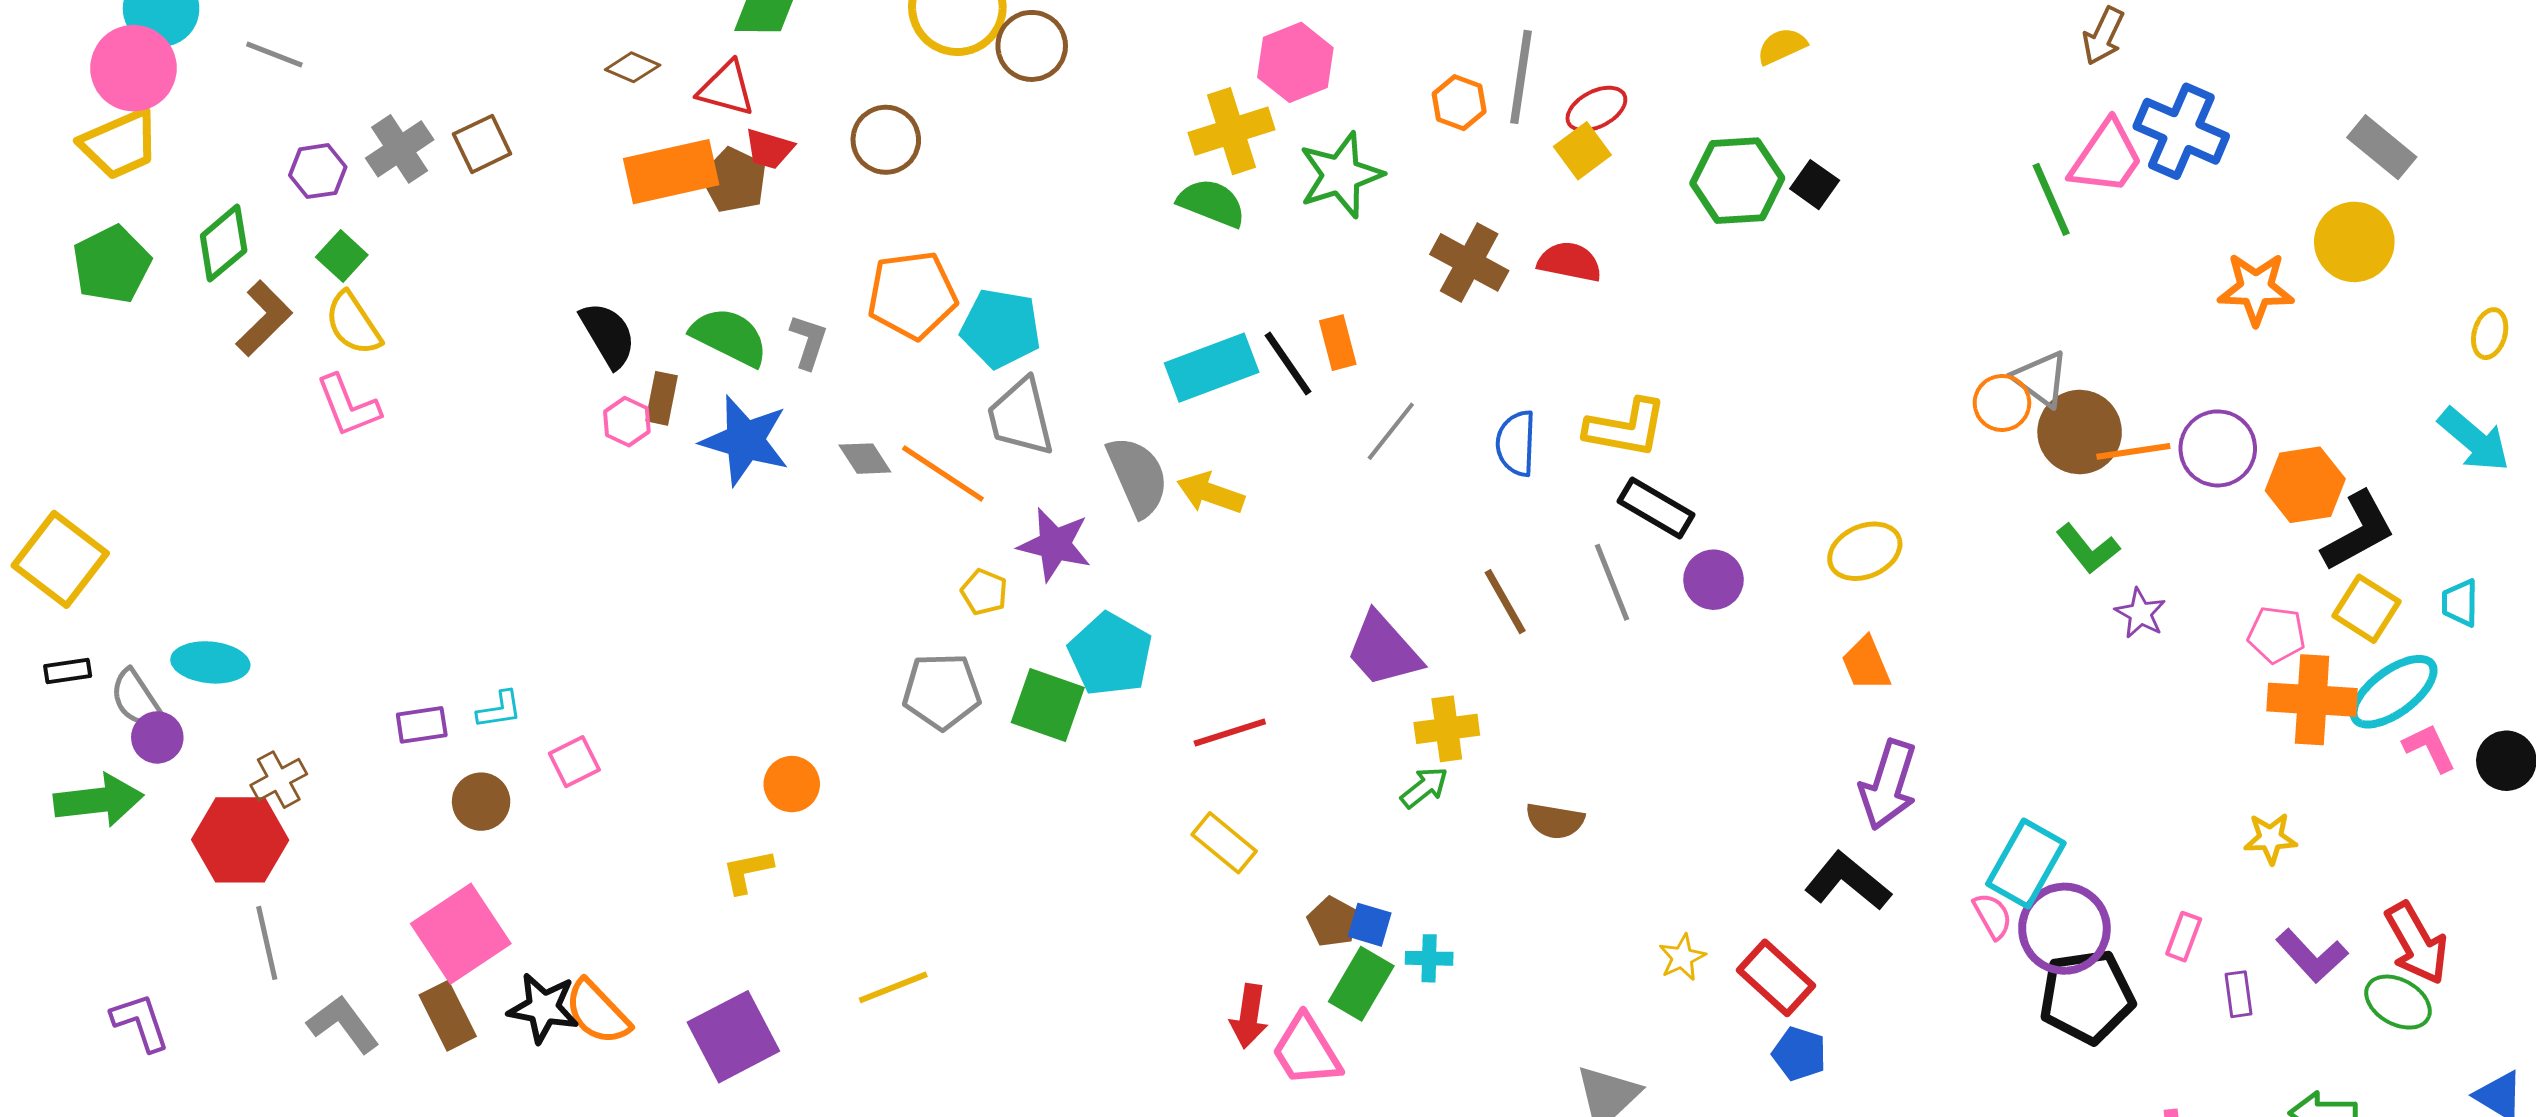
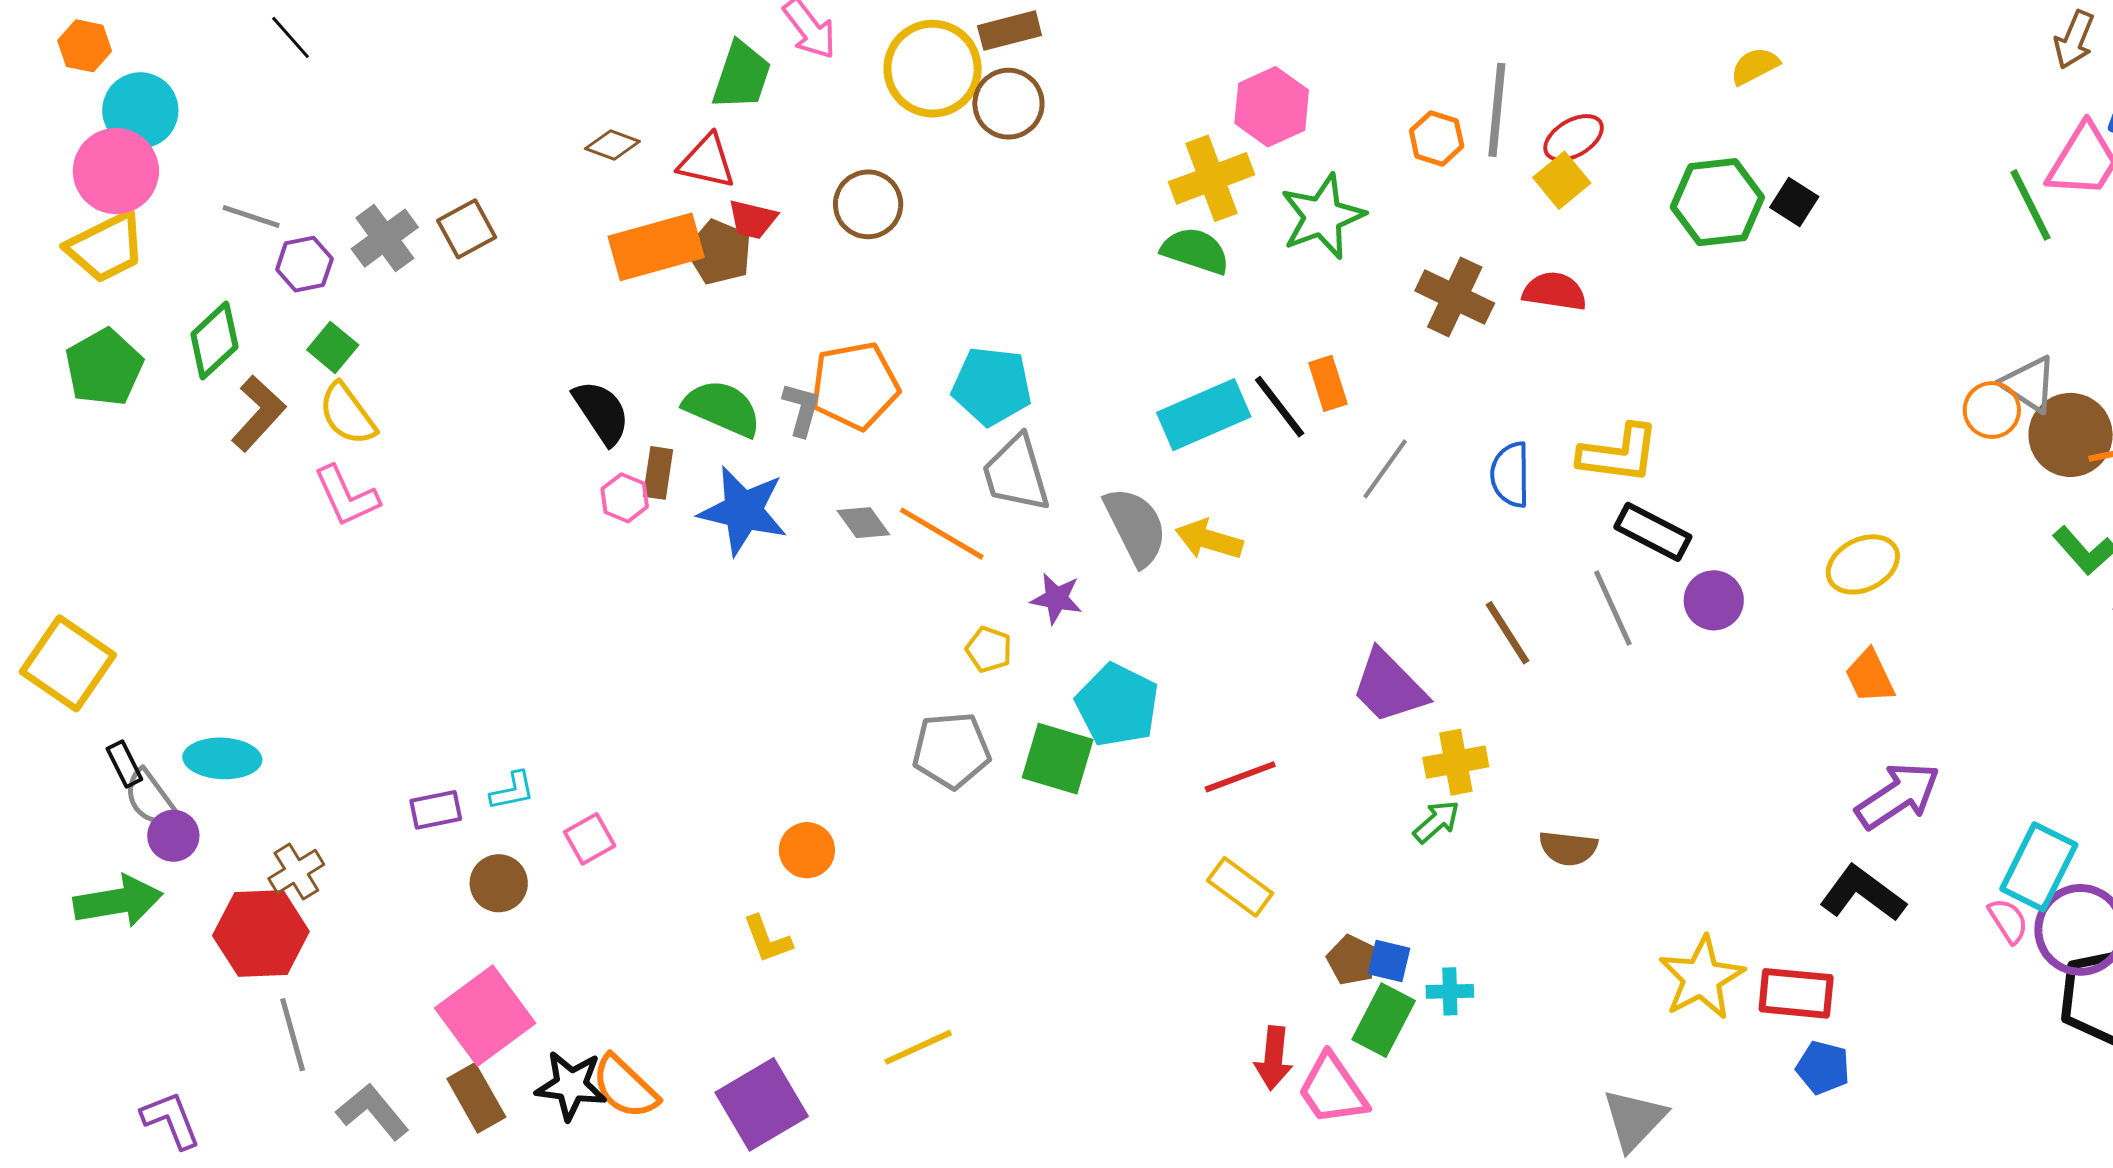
gray line: (274, 55) -> (251, 216), moved
orange pentagon: (912, 295) -> (855, 386), moved
purple star: (1055, 545) -> (1056, 599), size x0.7
black rectangle: (68, 671) -> (124, 764), moved, turned 75
purple arrow: (1888, 785) -> (1898, 796), turned -138
yellow L-shape: (747, 871) -> (767, 939), turned -96
yellow star: (1682, 957) -> (1702, 978), size x1.8
red rectangle: (1776, 978) -> (1796, 993), turned -34

